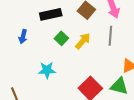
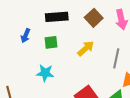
gray line: (110, 36) -> (116, 58), moved
green square: (61, 38) -> (51, 42), moved, turned 32

